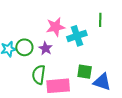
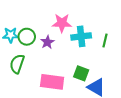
green line: (100, 20) -> (105, 40), moved
green semicircle: (39, 75) -> (17, 64), moved

